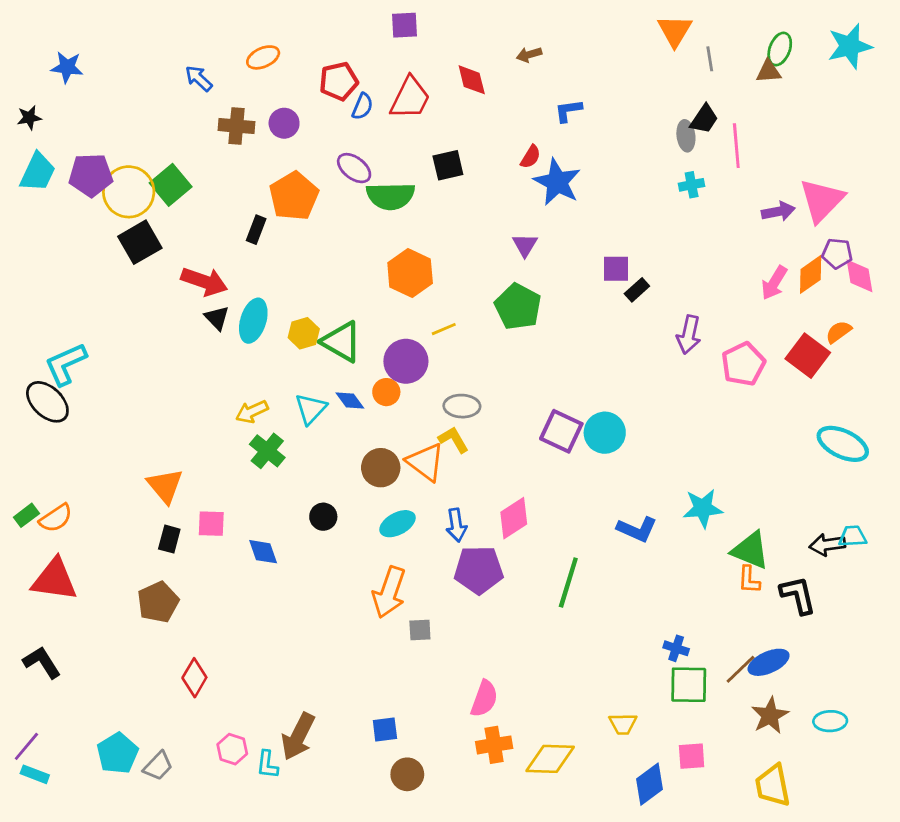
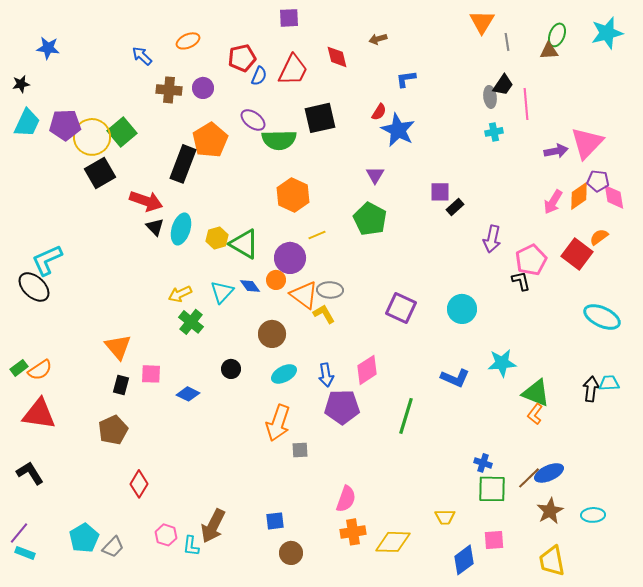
black square: (448, 165) -> (320, 118), size x1.4
black rectangle: (256, 230) -> (183, 164), size x1.8
cyan circle: (605, 433) -> (462, 309), moved
orange triangle: (425, 462) -> (304, 295), moved
black arrow: (827, 545) -> (591, 389), turned 105
blue diamond: (263, 552) -> (188, 394), turned -45
orange L-shape: (749, 580) -> (535, 414), turned 35
black L-shape: (798, 595) -> (521, 281), moved, size x0.7

